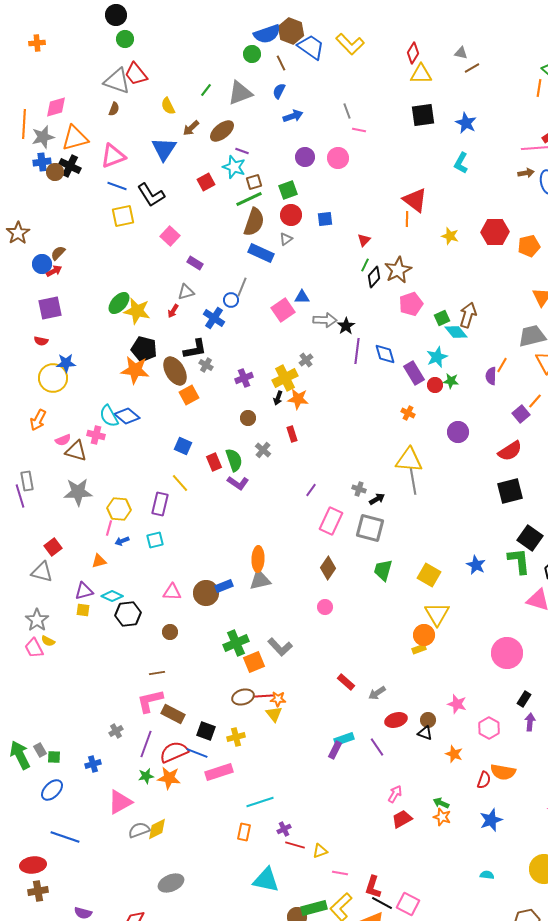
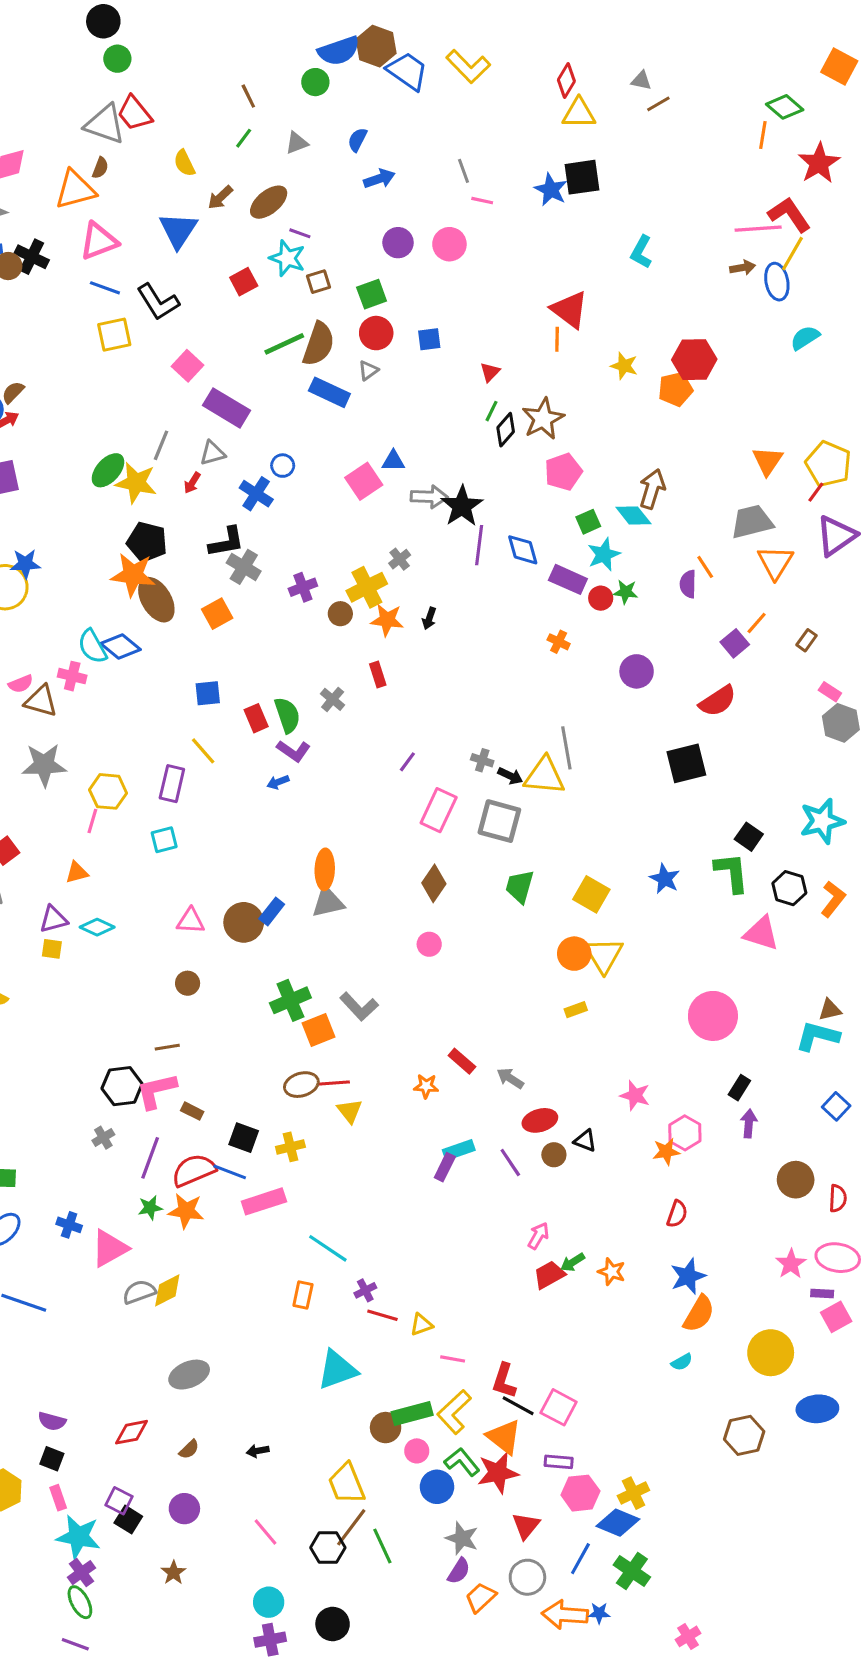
brown line: (281, 63) -> (248, 96), moved
gray triangle: (240, 93) -> (297, 143), size x0.6
blue star: (466, 123) -> (551, 190), moved
orange triangle: (75, 138) -> (75, 190), moved
green line: (249, 199) -> (284, 344), moved
orange pentagon: (529, 246) -> (676, 389), moved
purple rectangle: (195, 263) -> (227, 408), size x1.8
gray line: (242, 287) -> (161, 445), moved
green square: (442, 318) -> (588, 522), moved
black star: (346, 326) -> (462, 506), size x1.5
gray cross: (206, 365) -> (244, 567), size x1.5
orange line: (502, 365) -> (705, 567), turned -63
brown ellipse: (175, 371) -> (156, 600), moved
purple rectangle: (414, 373) -> (568, 579), turned -35
black arrow: (278, 398) -> (429, 618), moved
brown circle: (248, 418) -> (340, 614), moved
blue square: (183, 446) -> (208, 693), turned -30
yellow triangle: (409, 460) -> (545, 776), moved
black square: (510, 491) -> (686, 763), moved
black arrow: (377, 499) -> (510, 776), turned 56
black square: (530, 538) -> (749, 837), size x0.7
blue arrow: (122, 541) -> (278, 782), moved
blue rectangle: (224, 586) -> (272, 911), turned -30
black hexagon: (128, 614) -> (122, 1086), moved
orange circle: (424, 635) -> (574, 954), moved
gray arrow: (377, 693) -> (510, 1078), turned 66
orange star: (278, 699) -> (426, 1086), moved
brown rectangle: (173, 714) -> (192, 1111), size x0.6
brown circle: (428, 720) -> (554, 1155), moved
orange star: (454, 754) -> (666, 1152), moved, turned -30
blue cross: (93, 764) -> (69, 1225), moved, turned 35
orange semicircle: (503, 772) -> (699, 1314), moved, turned -70
cyan line: (260, 802) -> (328, 1248), turned 52
green arrow: (441, 803) -> (573, 1262), moved, turned -56
cyan semicircle: (487, 875) -> (682, 1362), turned 144
cyan triangle: (266, 880) -> (337, 1370), turned -32

